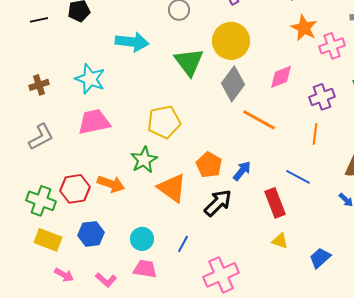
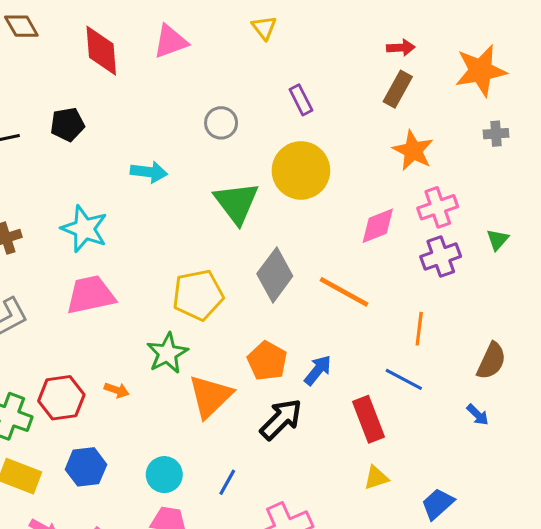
cyan arrow: (132, 42) -> (149, 172), size x0.7
pink cross: (332, 46) -> (438, 207), moved
gray diamond: (233, 84) -> (275, 275), moved
orange line: (315, 134) -> (419, 329), moved
orange arrow: (111, 184) -> (117, 390), size x0.6
orange triangle: (172, 188) -> (210, 396), turned 40
yellow triangle: (280, 241) -> (376, 478), turned -36

